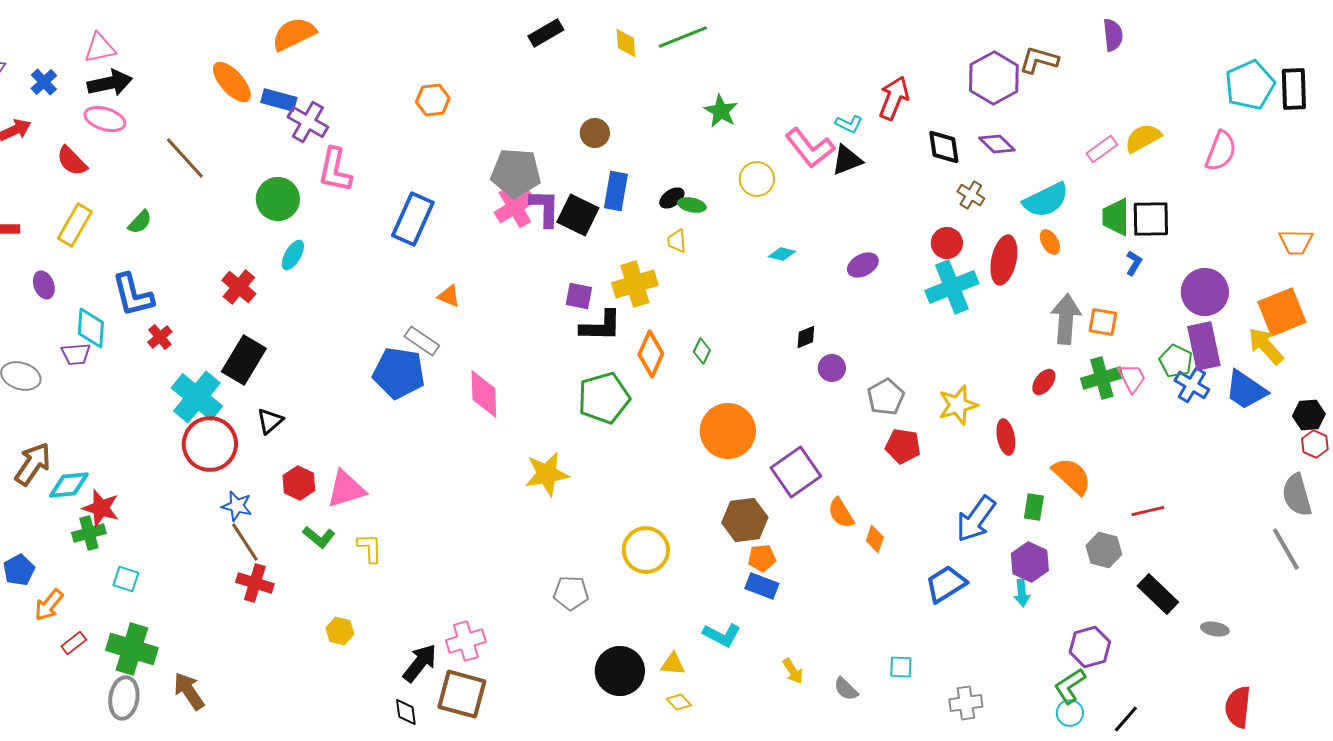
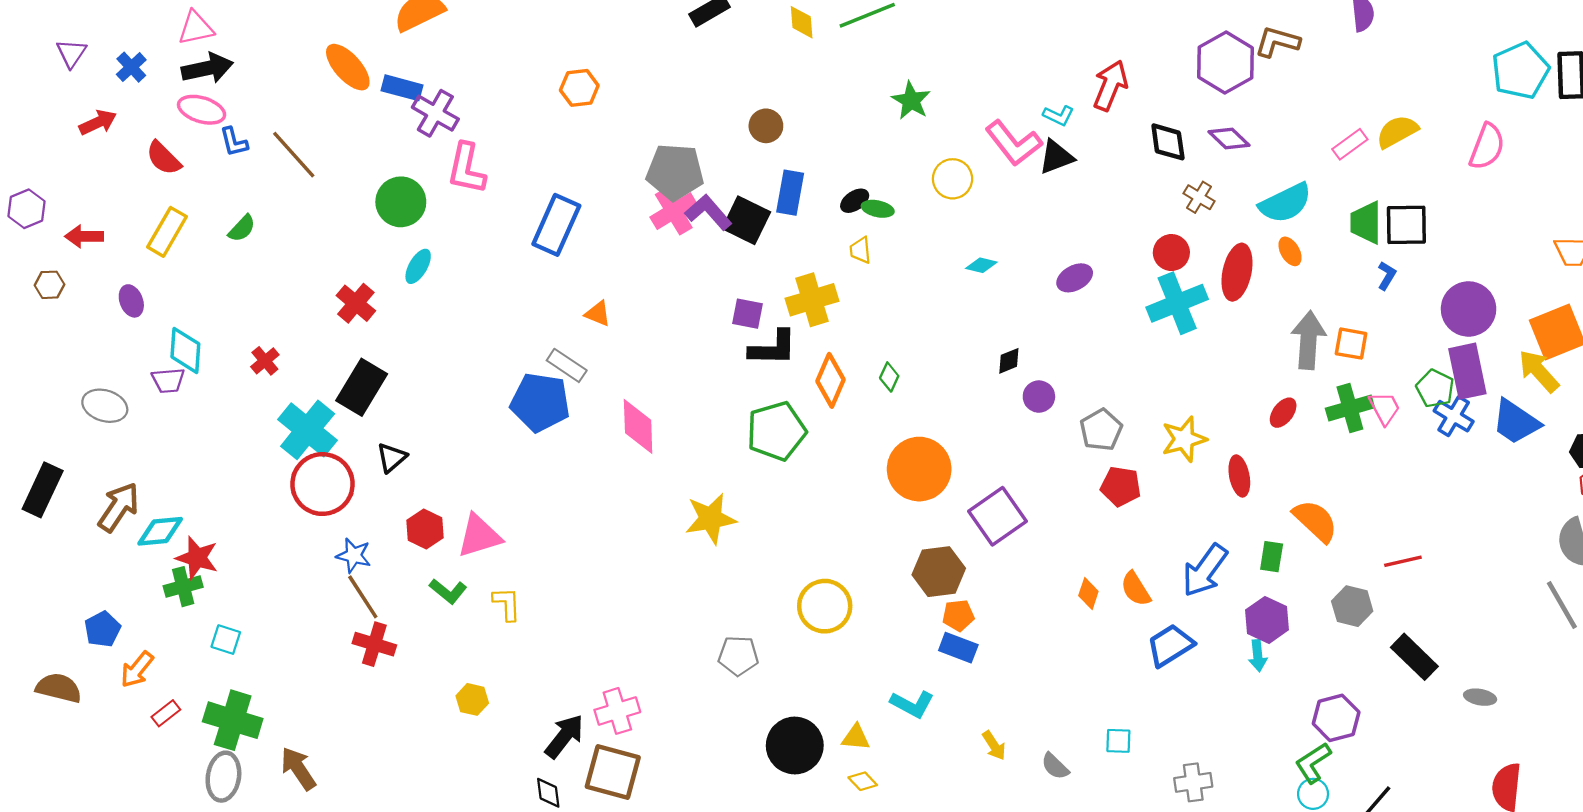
purple L-shape: (545, 208) -> (708, 212), turned -42
blue L-shape: (133, 295) -> (234, 142), moved, size x0.6
orange semicircle: (841, 513) -> (1136, 589), moved

